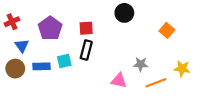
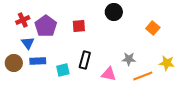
red cross: (12, 22) -> (23, 20), moved
blue triangle: (22, 46) -> (28, 43), moved
black rectangle: (86, 50) -> (85, 60), moved
cyan square: (64, 61) -> (63, 70), moved

